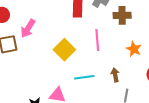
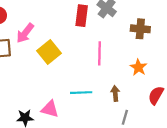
brown cross: (122, 15) -> (140, 29), moved
yellow square: (64, 50) -> (49, 52), moved

